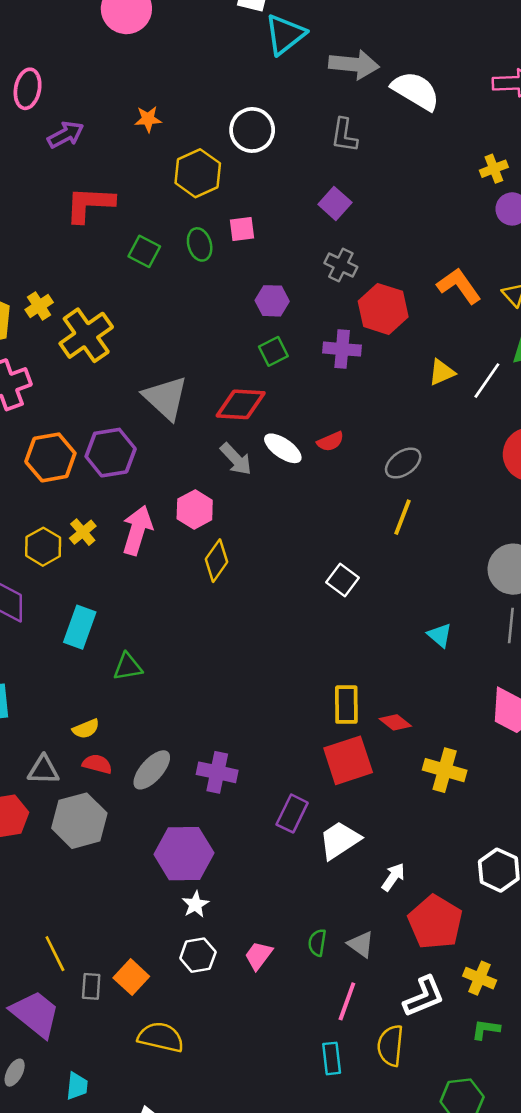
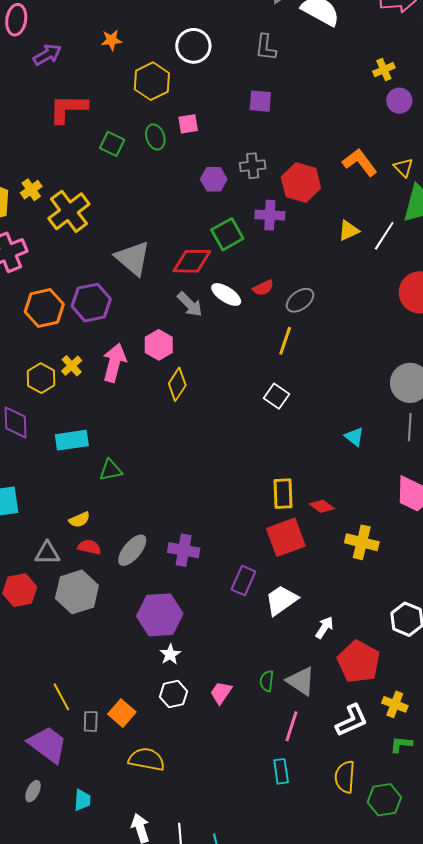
purple square: (335, 203) -> (260, 101), turned -35
gray cross: (341, 265) -> (253, 166), moved, turned -30
green square: (273, 351) -> (227, 234), moved, size x1.4
gray ellipse: (403, 463) -> (300, 300), moved
yellow line: (403, 517) -> (285, 341), moved
cyan rectangle: (80, 627) -> (72, 440), turned 64
gray triangle: (361, 944) -> (301, 681), size x1.4
yellow semicircle: (390, 1046) -> (345, 777), moved

